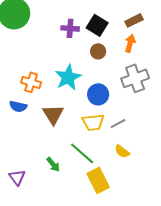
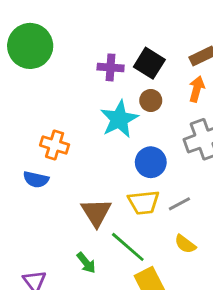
cyan star: (68, 77) -> (119, 119), moved
brown triangle: (53, 114) -> (96, 212), moved

